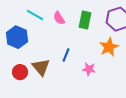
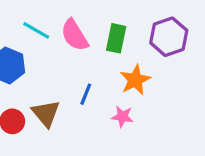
pink semicircle: (59, 18) -> (75, 35), size x1.5
orange star: (109, 47) -> (135, 80), moved

